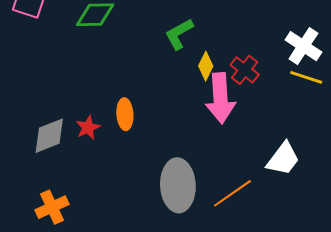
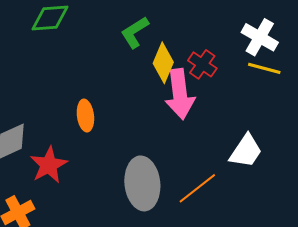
yellow diamond: (206, 66) -> (163, 63), size x1.4
red star: (88, 128) -> (49, 165), moved, size x1.5

